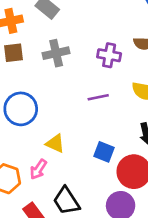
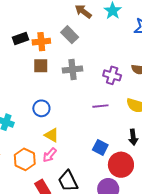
blue circle: (21, 109) -> (41, 108), size x0.7
yellow triangle: (55, 143) -> (52, 135), moved

